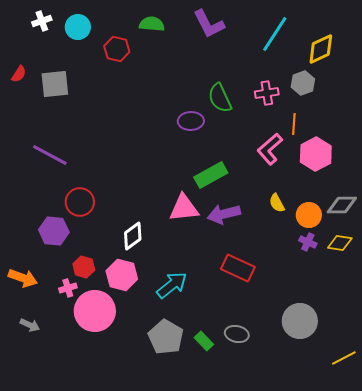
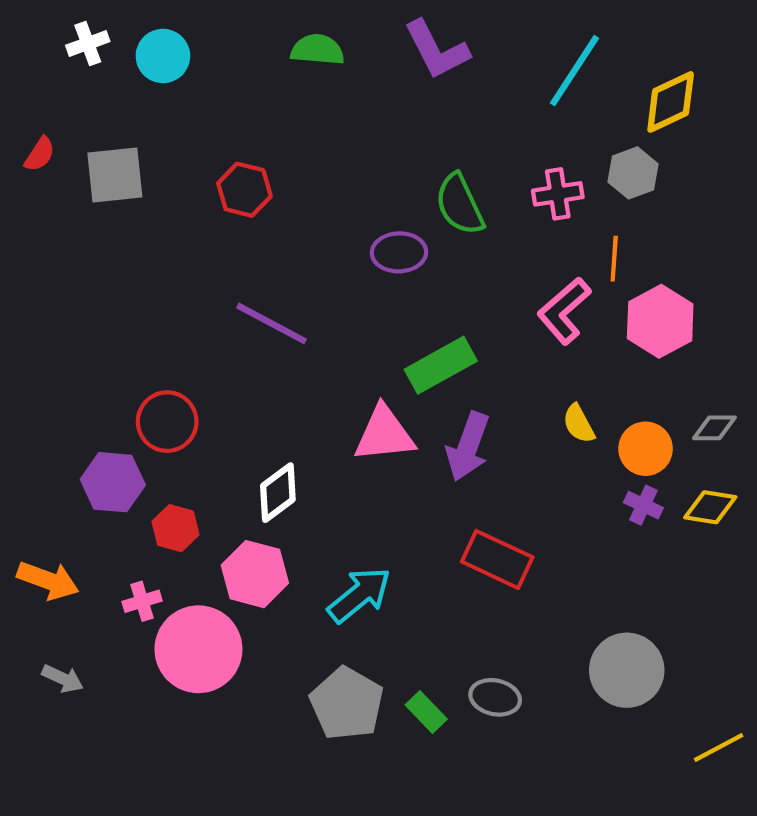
red hexagon: (117, 49) -> (244, 190), moved
purple line: (50, 155) -> (272, 323), moved
gray diamond: (342, 205) -> (714, 428), size x0.7
purple arrow: (224, 214) -> (468, 447), turned -56
red hexagon: (84, 267) -> (175, 528), moved

